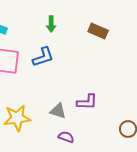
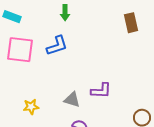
brown rectangle: (98, 31) -> (131, 23), moved, turned 54
yellow star: (17, 118) -> (31, 107), size x0.6

